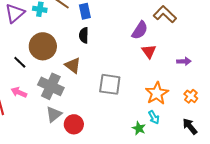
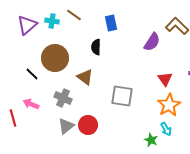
blue rectangle: (85, 11) -> (111, 23), moved
red triangle: (149, 51) -> (165, 79), moved
gray cross: (51, 86) -> (63, 98), size x0.7
red circle: (74, 124) -> (88, 125), moved

